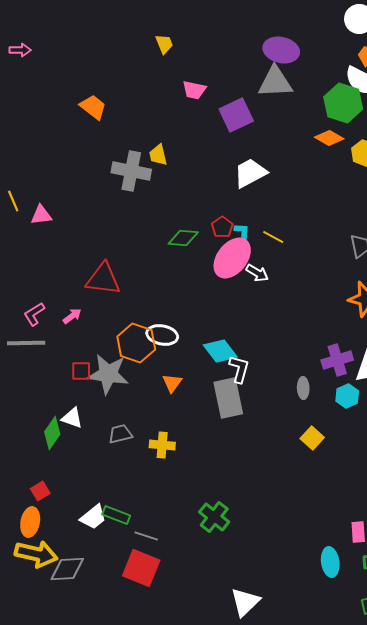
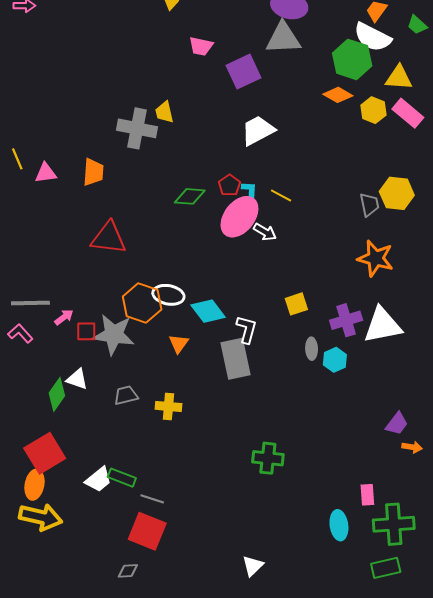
orange trapezoid: (93, 107) -> (93, 172), moved, turned 56
pink L-shape: (34, 314) -> (20, 333), moved, turned 80
pink arrow: (72, 316) -> (64, 317), moved
cyan diamond: (220, 351) -> (208, 311), moved
cyan hexagon: (347, 396) -> (335, 360), moved
yellow square: (312, 438) -> (296, 304), moved, turned 30
red square: (40, 491) -> (45, 453), size x2.0
green cross: (214, 517) -> (268, 458), moved, turned -32
gray diamond: (67, 569) -> (128, 571), moved, size x0.6
white triangle: (245, 602) -> (253, 566), size x0.7

